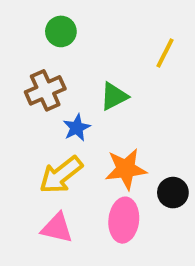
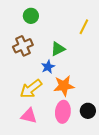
blue star: (77, 128) -> (48, 67), moved
black circle: (173, 193) -> (88, 111), moved

